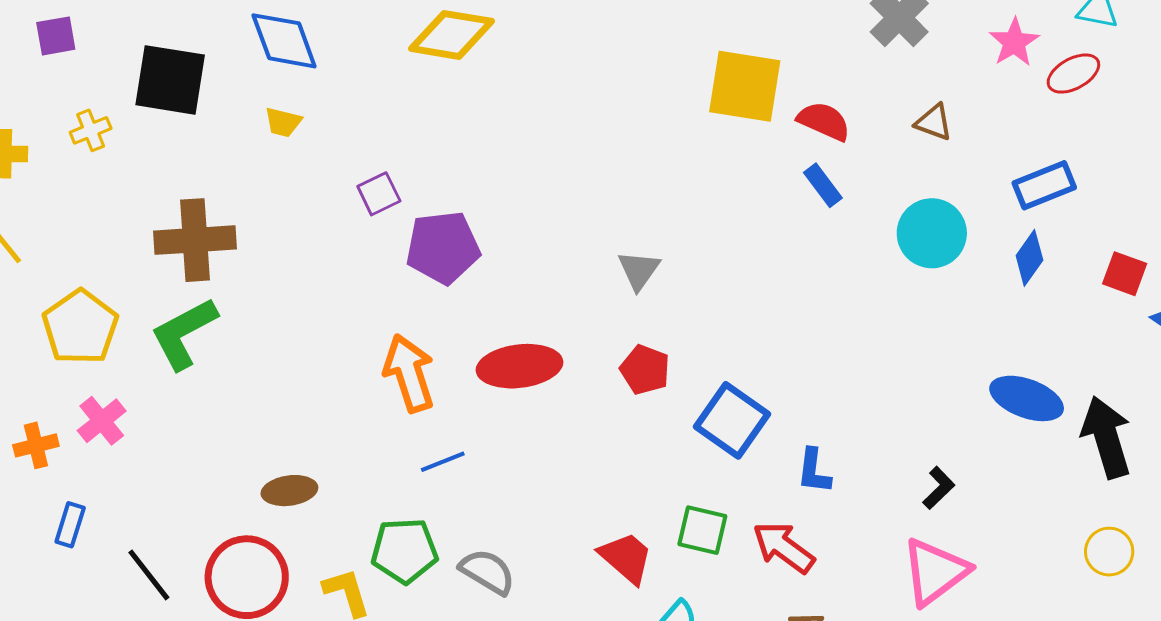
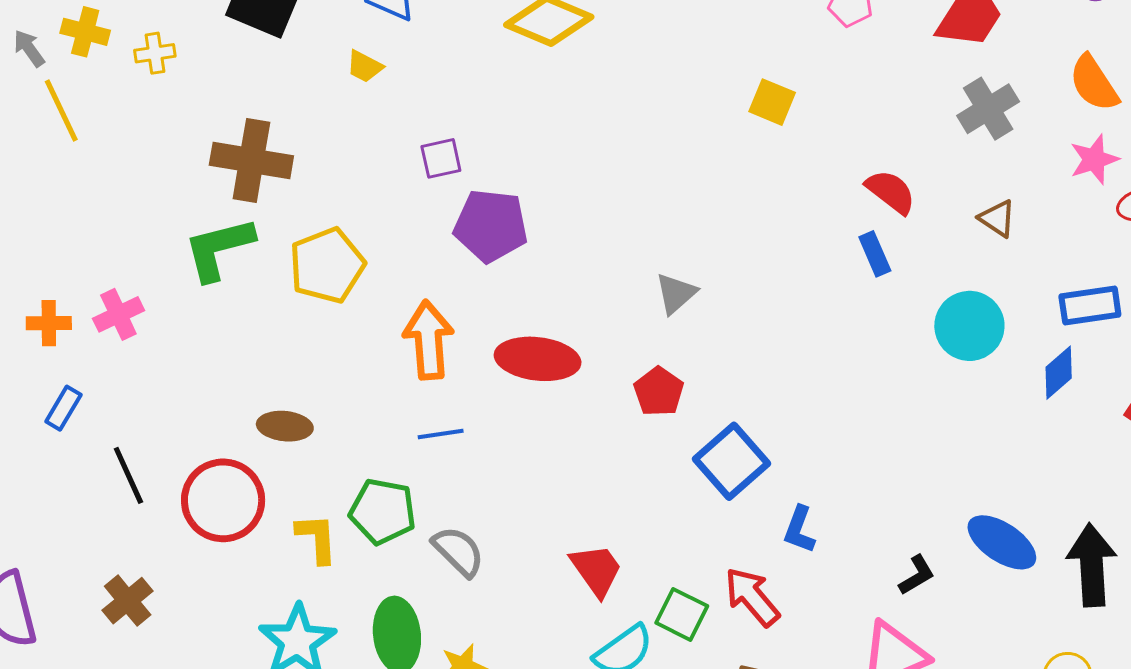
yellow square: (745, 86) -> (772, 102), moved, size x0.6
yellow cross: (91, 130) -> (155, 53), moved
yellow pentagon: (80, 327) -> (327, 265), moved
blue ellipse: (1027, 398) -> (1002, 542), moved
green square: (702, 530) -> (682, 614), moved

